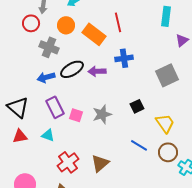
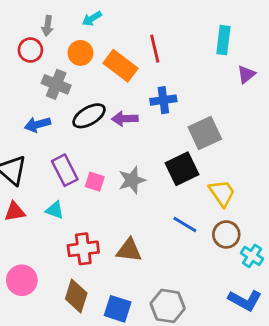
gray square: (167, 75) -> (205, 133), moved
blue arrow: (46, 77) -> (38, 124), moved
black square: (137, 106) -> (182, 169), size x1.6
red cross: (68, 162) -> (83, 249), turned 30
brown triangle: (100, 163) -> (129, 250), turned 48

